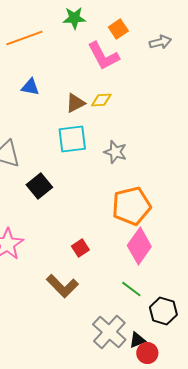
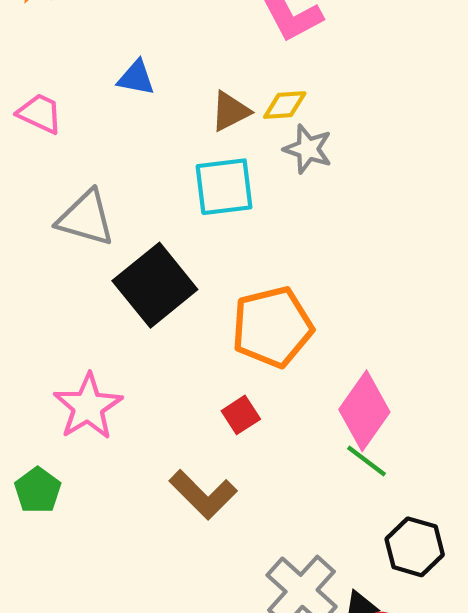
gray star: (115, 152) -> (308, 149), moved
black square: (39, 186) -> (155, 285), size x1.5
orange pentagon: (131, 206) -> (272, 327), moved
green line: (131, 289) -> (366, 461), moved

